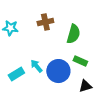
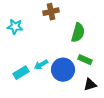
brown cross: (45, 22) -> (51, 12), moved
cyan arrow: (36, 66) -> (41, 65), turned -80

